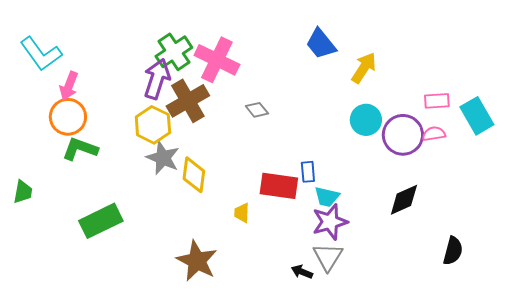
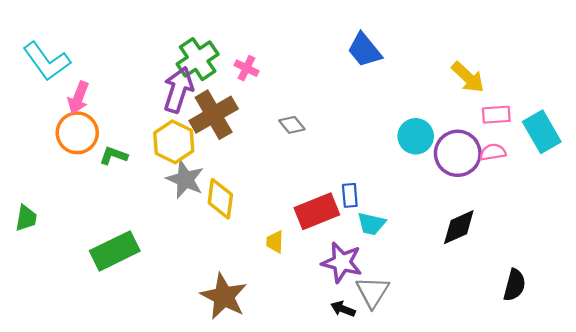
pink cross: (217, 60) -> (246, 68), size x0.5
yellow arrow: (364, 68) -> (468, 77), moved, turned 100
green L-shape: (80, 149) -> (114, 156), moved, size x0.7
red rectangle: (279, 186) -> (317, 211), turned -30
purple star: (330, 222) -> (342, 262), moved, turned 30

